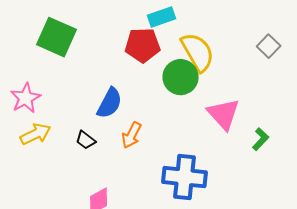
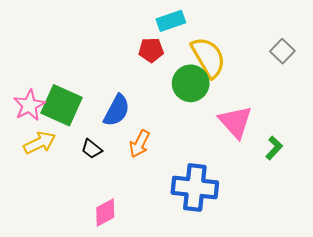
green square: (57, 37) -> (61, 105), moved
red pentagon: (143, 45) -> (151, 50), size x0.7

